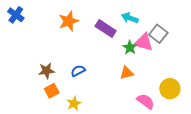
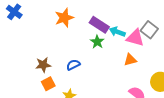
cyan arrow: (130, 18) -> (117, 32), moved
green star: (130, 48) -> (97, 42), moved
orange triangle: (127, 73) -> (130, 60), moved

